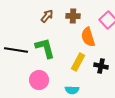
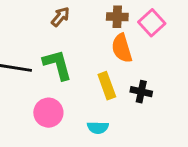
brown cross: (73, 16) -> (117, 17), moved
yellow rectangle: (78, 62) -> (107, 86), turned -48

